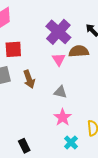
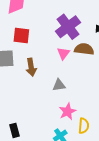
gray triangle: (60, 92) -> (59, 85), turned -32
pink star: (63, 117) -> (67, 111), moved

